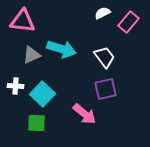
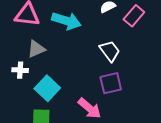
cyan arrow: (62, 49) -> (66, 21), moved
white cross: (16, 86) -> (20, 70), moved

